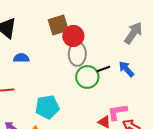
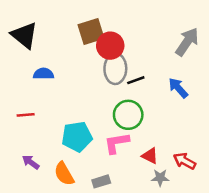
black line: (103, 69) -> (136, 80), moved
green circle: (87, 77) -> (128, 115), moved
pink L-shape: (117, 112) -> (117, 143), moved

